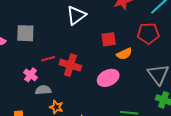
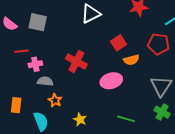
red square: (109, 39) -> (118, 43), turned -35
red line: (48, 59) -> (21, 51), moved
pink cross: (31, 75) -> (35, 64), turned 32

